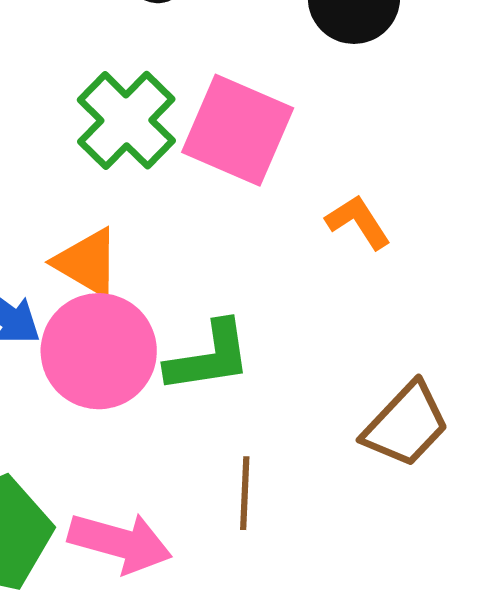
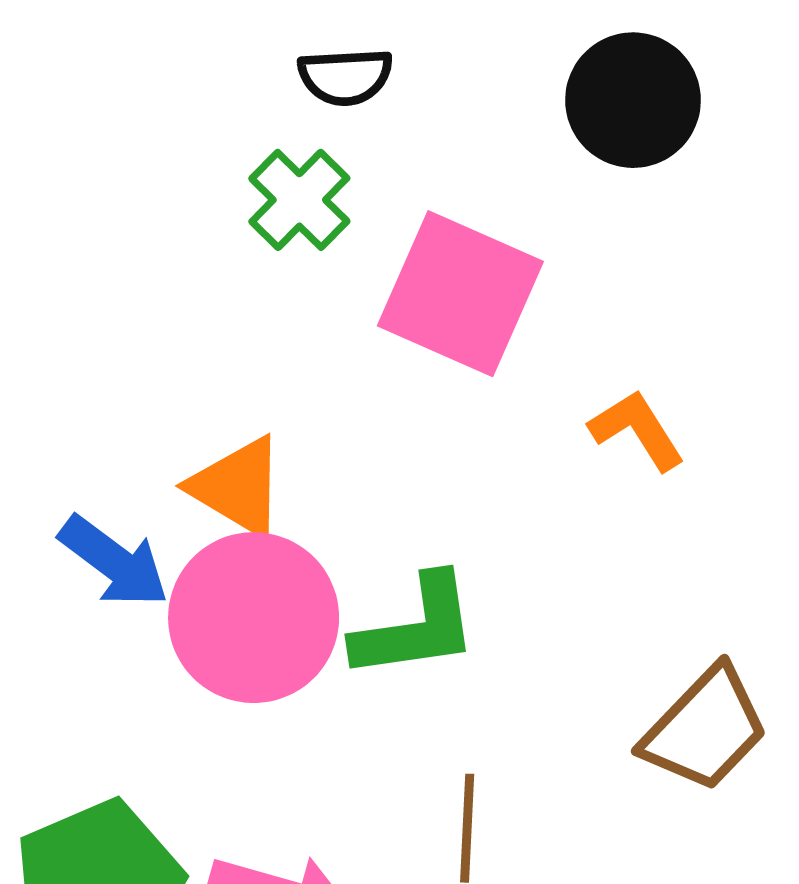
green cross: (126, 120) -> (299, 200), moved, size x0.7

